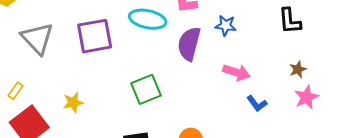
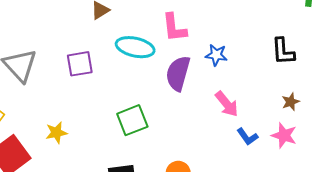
purple square: (95, 36) -> (80, 64), size x0.7
pink arrow: (236, 72) -> (227, 104), turned 32
pink star: (306, 97) -> (284, 135), moved, turned -30

